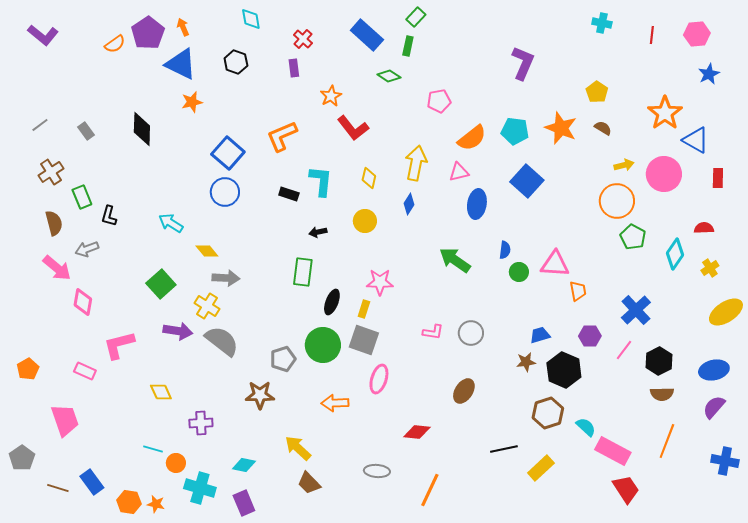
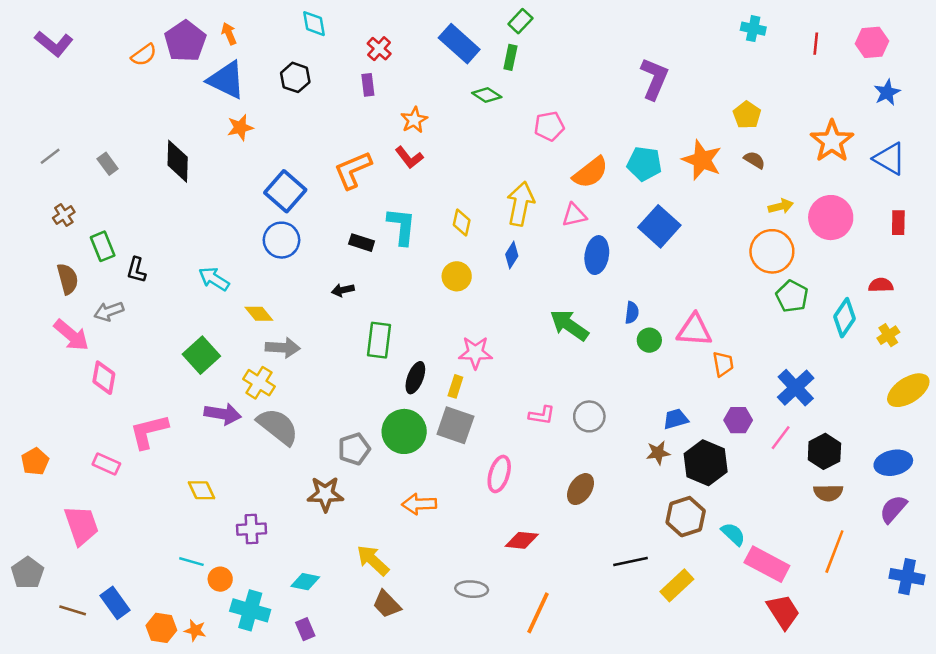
red L-shape: (353, 128) -> (409, 157), moved, size x0.7
blue triangle: (696, 140) -> (890, 159), moved
brown cross: (51, 172) -> (64, 215), size x0.7
black arrow: (318, 232) -> (343, 290), moved
pink ellipse: (379, 379) -> (499, 474), moved
purple rectangle: (244, 503) -> (305, 629), size x0.7

